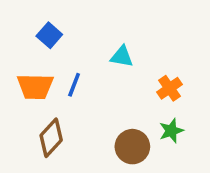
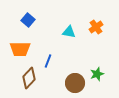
blue line: (74, 85) -> (48, 61), moved
orange cross: (170, 88) -> (96, 27), moved

